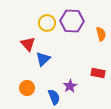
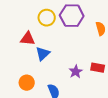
red triangle: (28, 44) -> (28, 39), turned -42
purple star: (70, 86) -> (76, 72), moved

